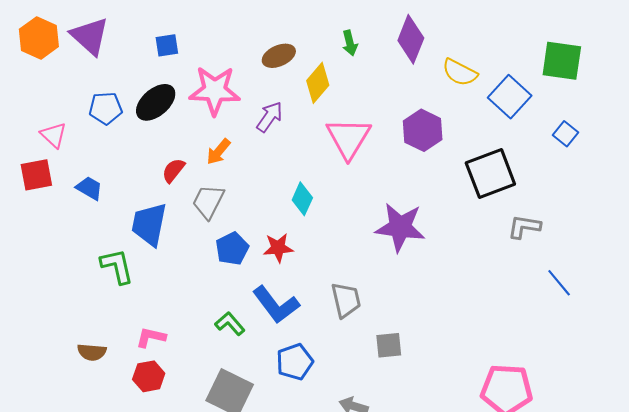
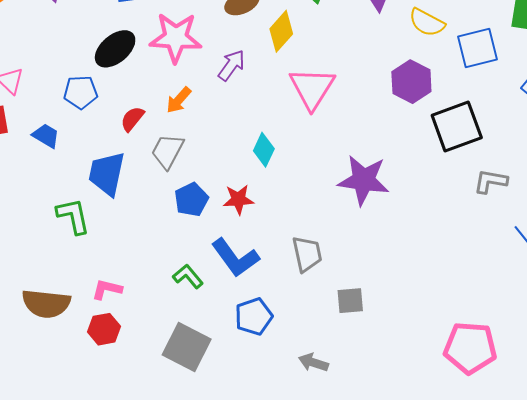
blue square: (510, 97) -> (478, 48), turned 33
blue pentagon: (106, 108) -> (81, 92), moved
purple hexagon: (423, 130) -> (411, 82), moved
brown semicircle: (92, 352) -> (46, 304), size x1.6

